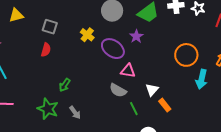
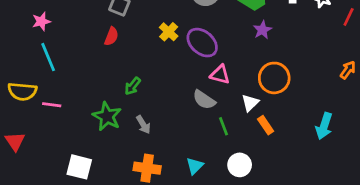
yellow cross: (87, 35) -> (169, 32), moved
purple star: (136, 36) -> (262, 30), moved
orange circle: (186, 55) -> (274, 78), moved
cyan arrow: (202, 79) -> (324, 126), moved

